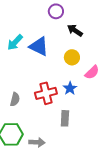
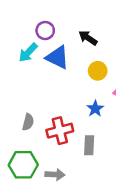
purple circle: (56, 11) -> (45, 31), moved
black arrow: (75, 30) -> (88, 38), moved
red cross: (46, 93) -> (60, 131), moved

